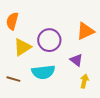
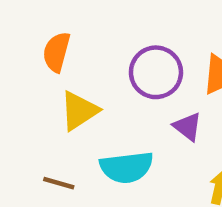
purple circle: (49, 40) -> (156, 72), moved
purple triangle: (76, 60) -> (188, 127), moved

